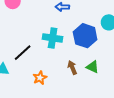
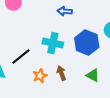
brown arrow: (72, 67) -> (61, 73), moved
orange star: (40, 78) -> (40, 76), moved

